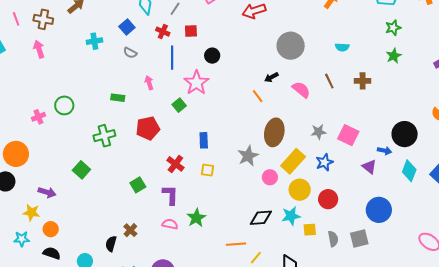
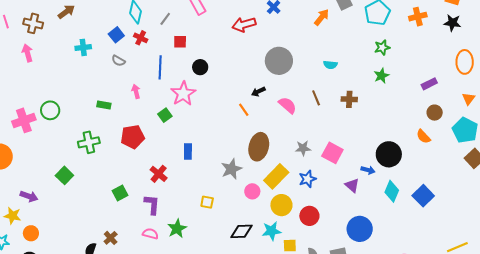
red cross: (163, 32) -> (141, 38), moved
pink cross: (38, 117) -> (24, 120), size x1.6
yellow square: (207, 170) -> (207, 202), moved

